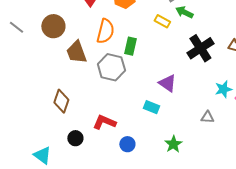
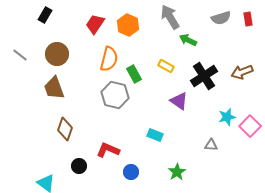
yellow rectangle: (162, 21) -> (166, 66), moved
green rectangle: (130, 46) -> (134, 74), turned -42
brown trapezoid: (76, 52) -> (54, 88), moved
purple triangle: (167, 83) -> (179, 101), moved

